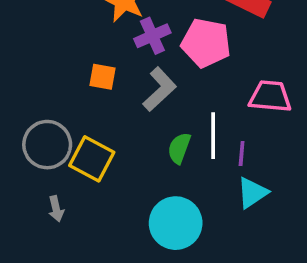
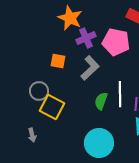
gray circle: (47, 145) -> (39, 91), moved, size x0.7

